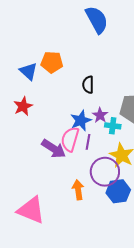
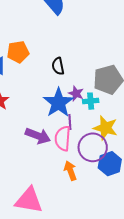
blue star: (81, 121) -> (58, 103), size x1.4
pink semicircle: (70, 139) -> (63, 138), moved

